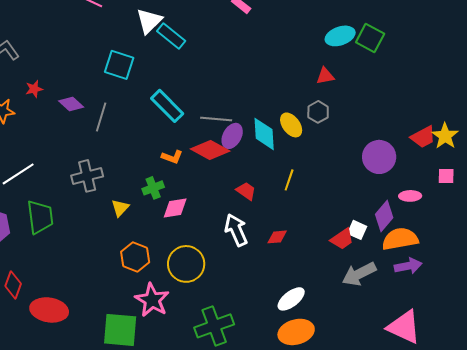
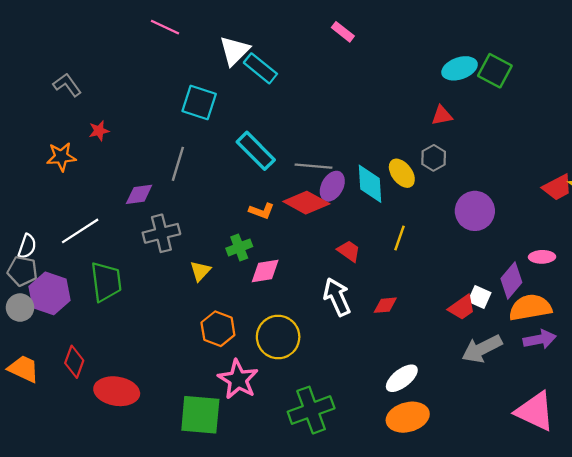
purple diamond: (71, 104) -> (139, 194), moved, turned -50
purple circle: (379, 157) -> (475, 211), moved

